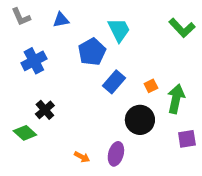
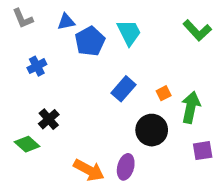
blue pentagon: (92, 52) -> (90, 41), moved
blue cross: (34, 61) -> (37, 66), size x0.7
orange arrow: (82, 157) -> (89, 170), size x1.8

